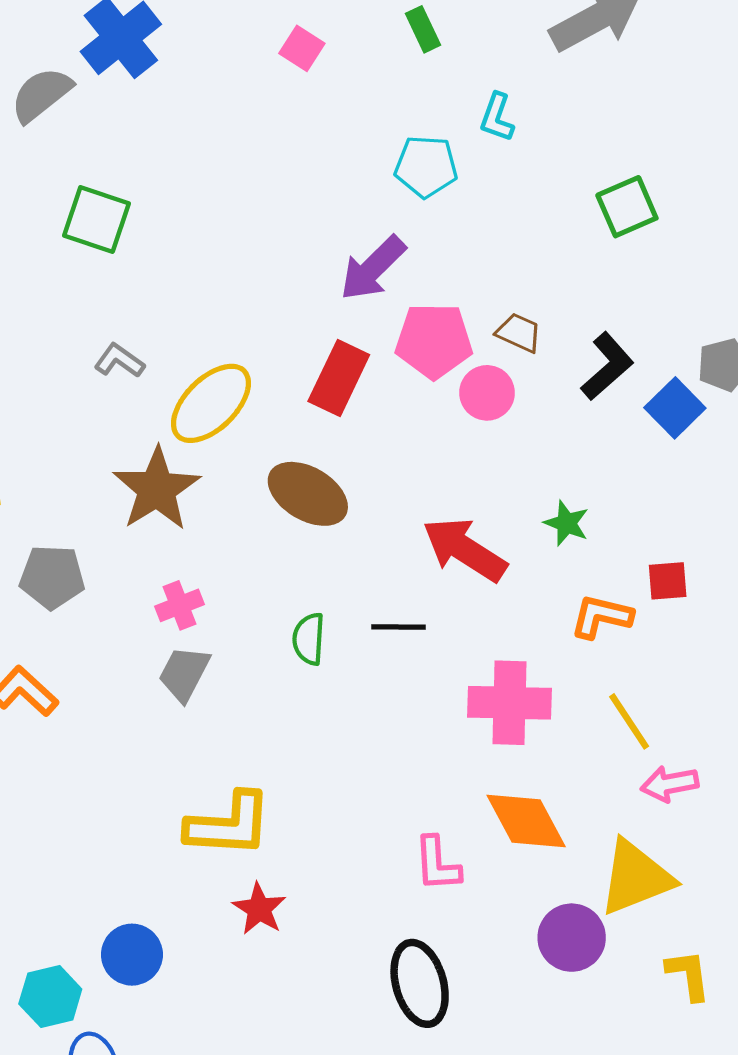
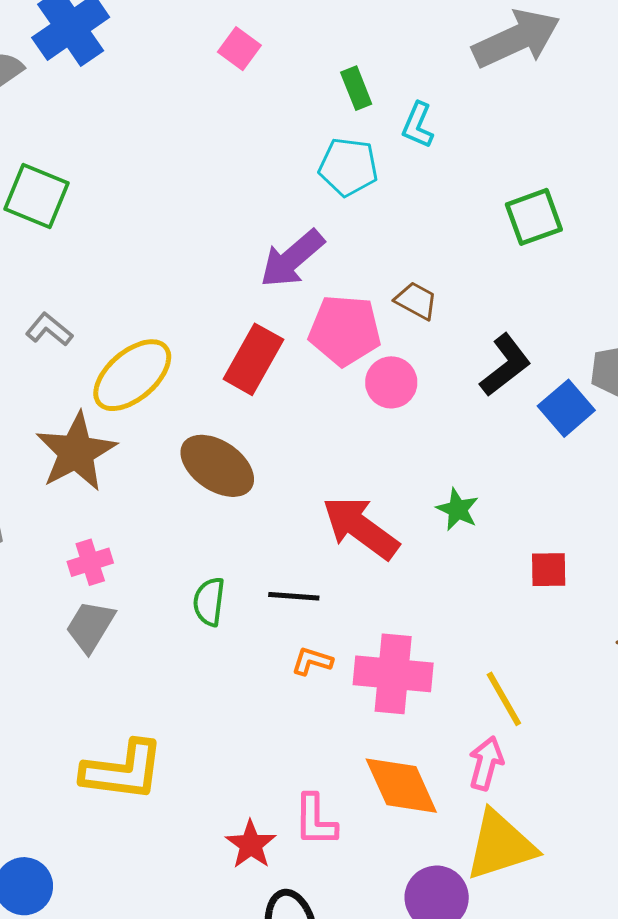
green rectangle: (423, 29) -> (356, 88), moved
brown trapezoid: (519, 333) -> (416, 301), moved
orange L-shape: (601, 616) -> (312, 661), moved, size x0.7
pink arrow: (670, 784) -> (486, 763), moved, turned 112
red star: (259, 909) -> (251, 844), moved

